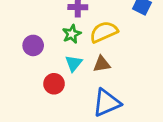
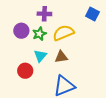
purple circle: (33, 45) -> (21, 31), moved

